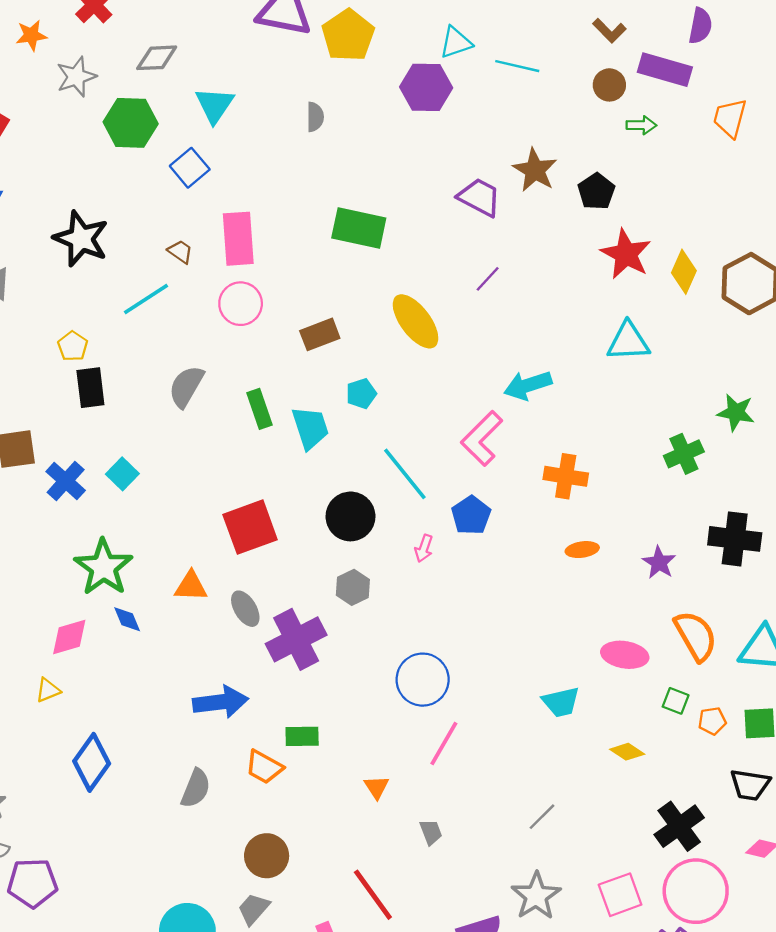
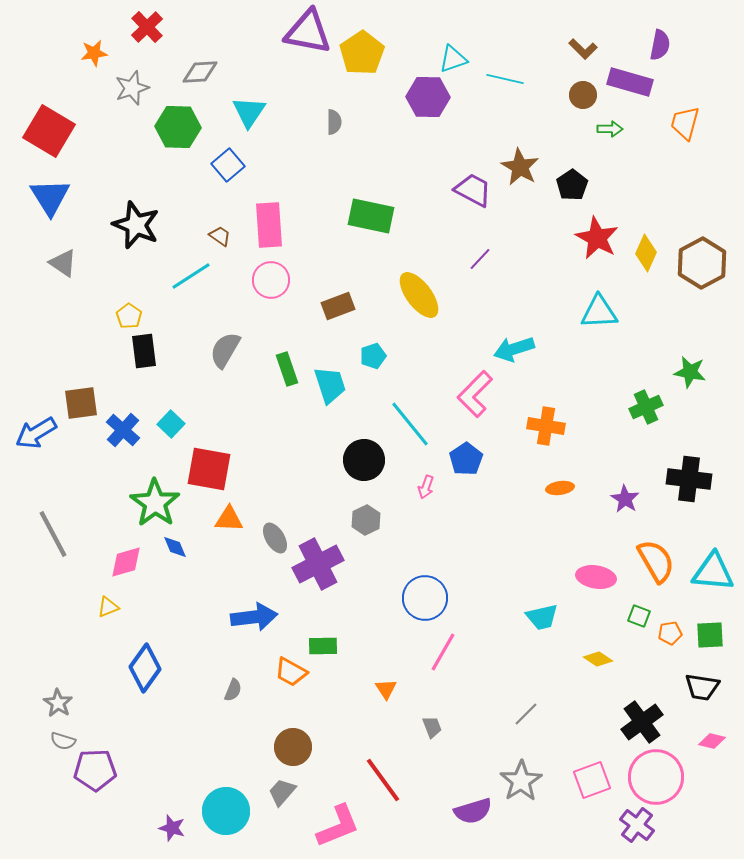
red square: (250, 527) -> (209, 469), moved, turned 30
gray semicircle: (196, 788) -> (233, 690), size x0.7

